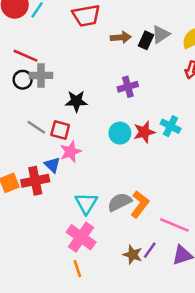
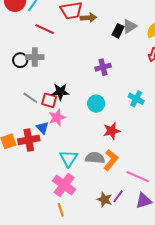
brown arrow: (121, 37) -> (88, 18), moved
red line: (25, 56) -> (45, 29), moved
black star: (76, 101) -> (60, 92), moved
red star: (144, 132) -> (112, 131), moved
gray semicircle: (120, 202) -> (95, 158), turned 30

